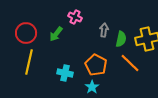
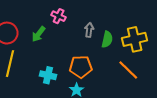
orange line: (130, 63) -> (128, 70), moved
orange pentagon: (96, 65) -> (81, 67), turned -30

